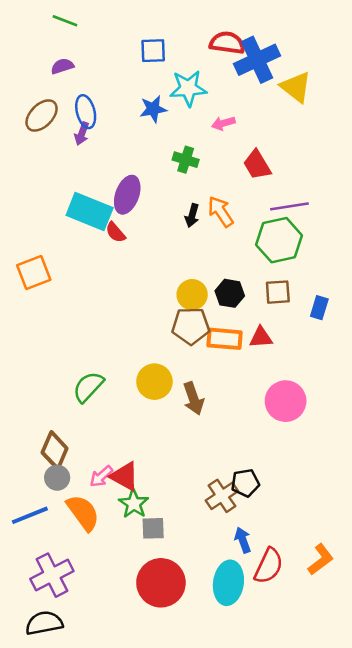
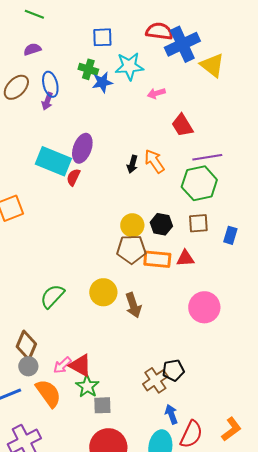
green cross: (186, 160) -> (88, 69), moved
red semicircle: (116, 232) -> (73, 177), turned 66

